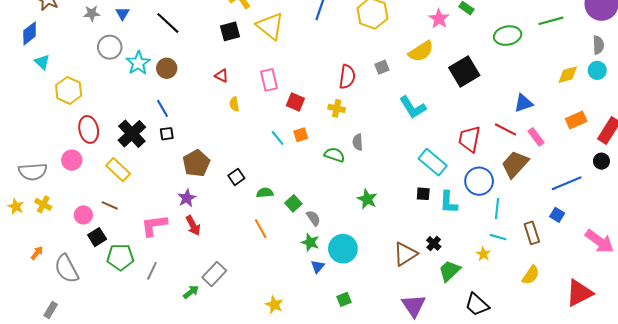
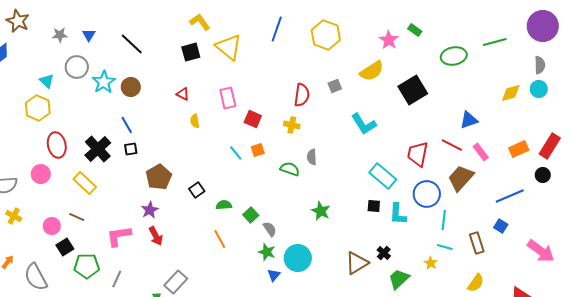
cyan triangle: (42, 62) -> (47, 81), moved
orange rectangle: (576, 120) -> (519, 149), moved

